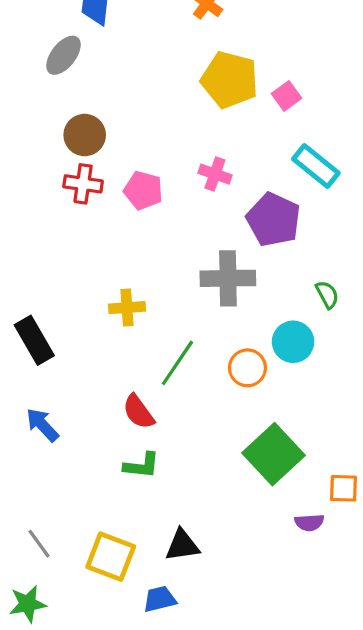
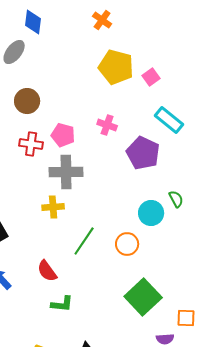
red cross: (83, 184) -> (31, 144), moved
gray cross: (228, 278) -> (66, 172), moved
cyan circle: (293, 342) -> (151, 213), moved
red semicircle: (138, 412) -> (47, 271), moved

